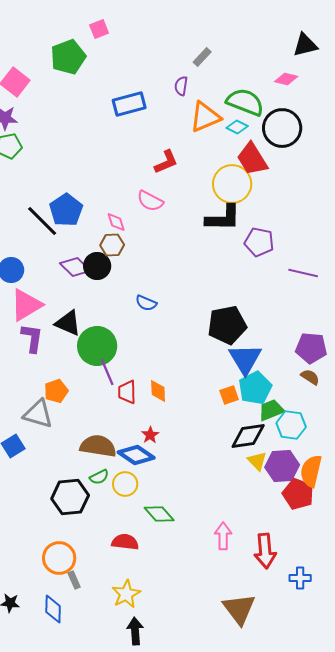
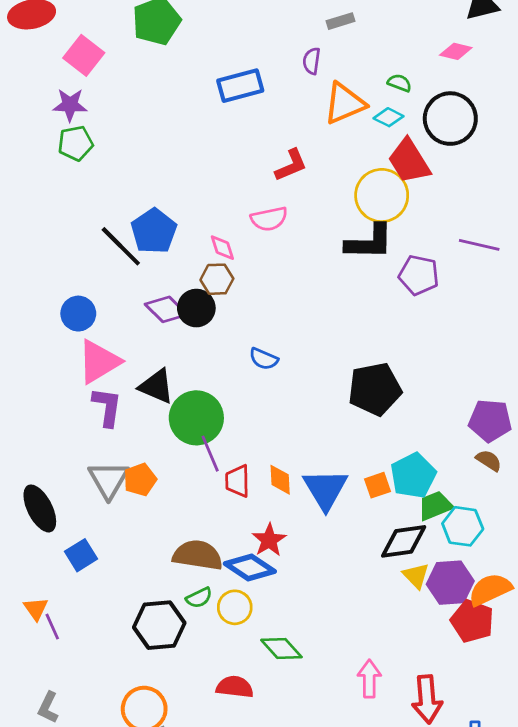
gray rectangle: (202, 57) -> (340, 21), turned 30
green semicircle: (245, 102) -> (400, 83), size x0.5
pink semicircle: (150, 201) -> (269, 219), turned -40
purple line: (303, 273) -> (479, 245), moved
blue triangle: (245, 359) -> (325, 489), moved
gray triangle: (38, 414) -> (108, 480), moved, turned 44
red star: (150, 435) -> (269, 540), size x1.4
orange semicircle: (311, 471) -> (490, 589), turned 52

